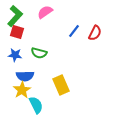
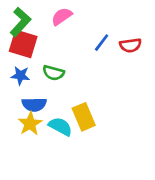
red square: (17, 32) -> (23, 44), size x1.5
red semicircle: (95, 33) -> (130, 45), turned 56
cyan semicircle: (36, 105) -> (60, 126), moved, turned -36

